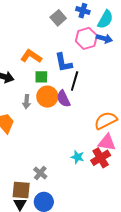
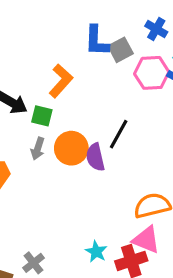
gray square: (58, 18) -> (121, 50), moved
orange L-shape: (31, 56) -> (61, 81), turned 85
blue L-shape: (64, 63) -> (97, 41), moved
green square: (41, 77) -> (42, 116), moved

